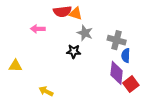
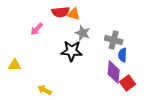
pink arrow: (38, 29) -> (37, 29), turned -48
black star: (74, 51) -> (72, 51), size x1.5

